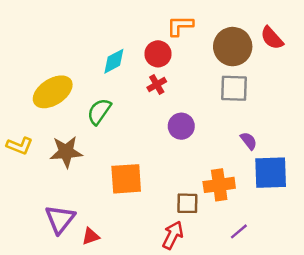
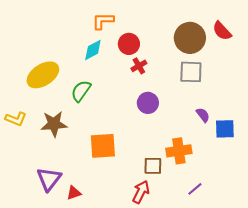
orange L-shape: (180, 26) -> (103, 21), moved
red cross: (157, 85) -> (139, 66), moved
blue square: (271, 173) -> (225, 129), moved, size x0.7

